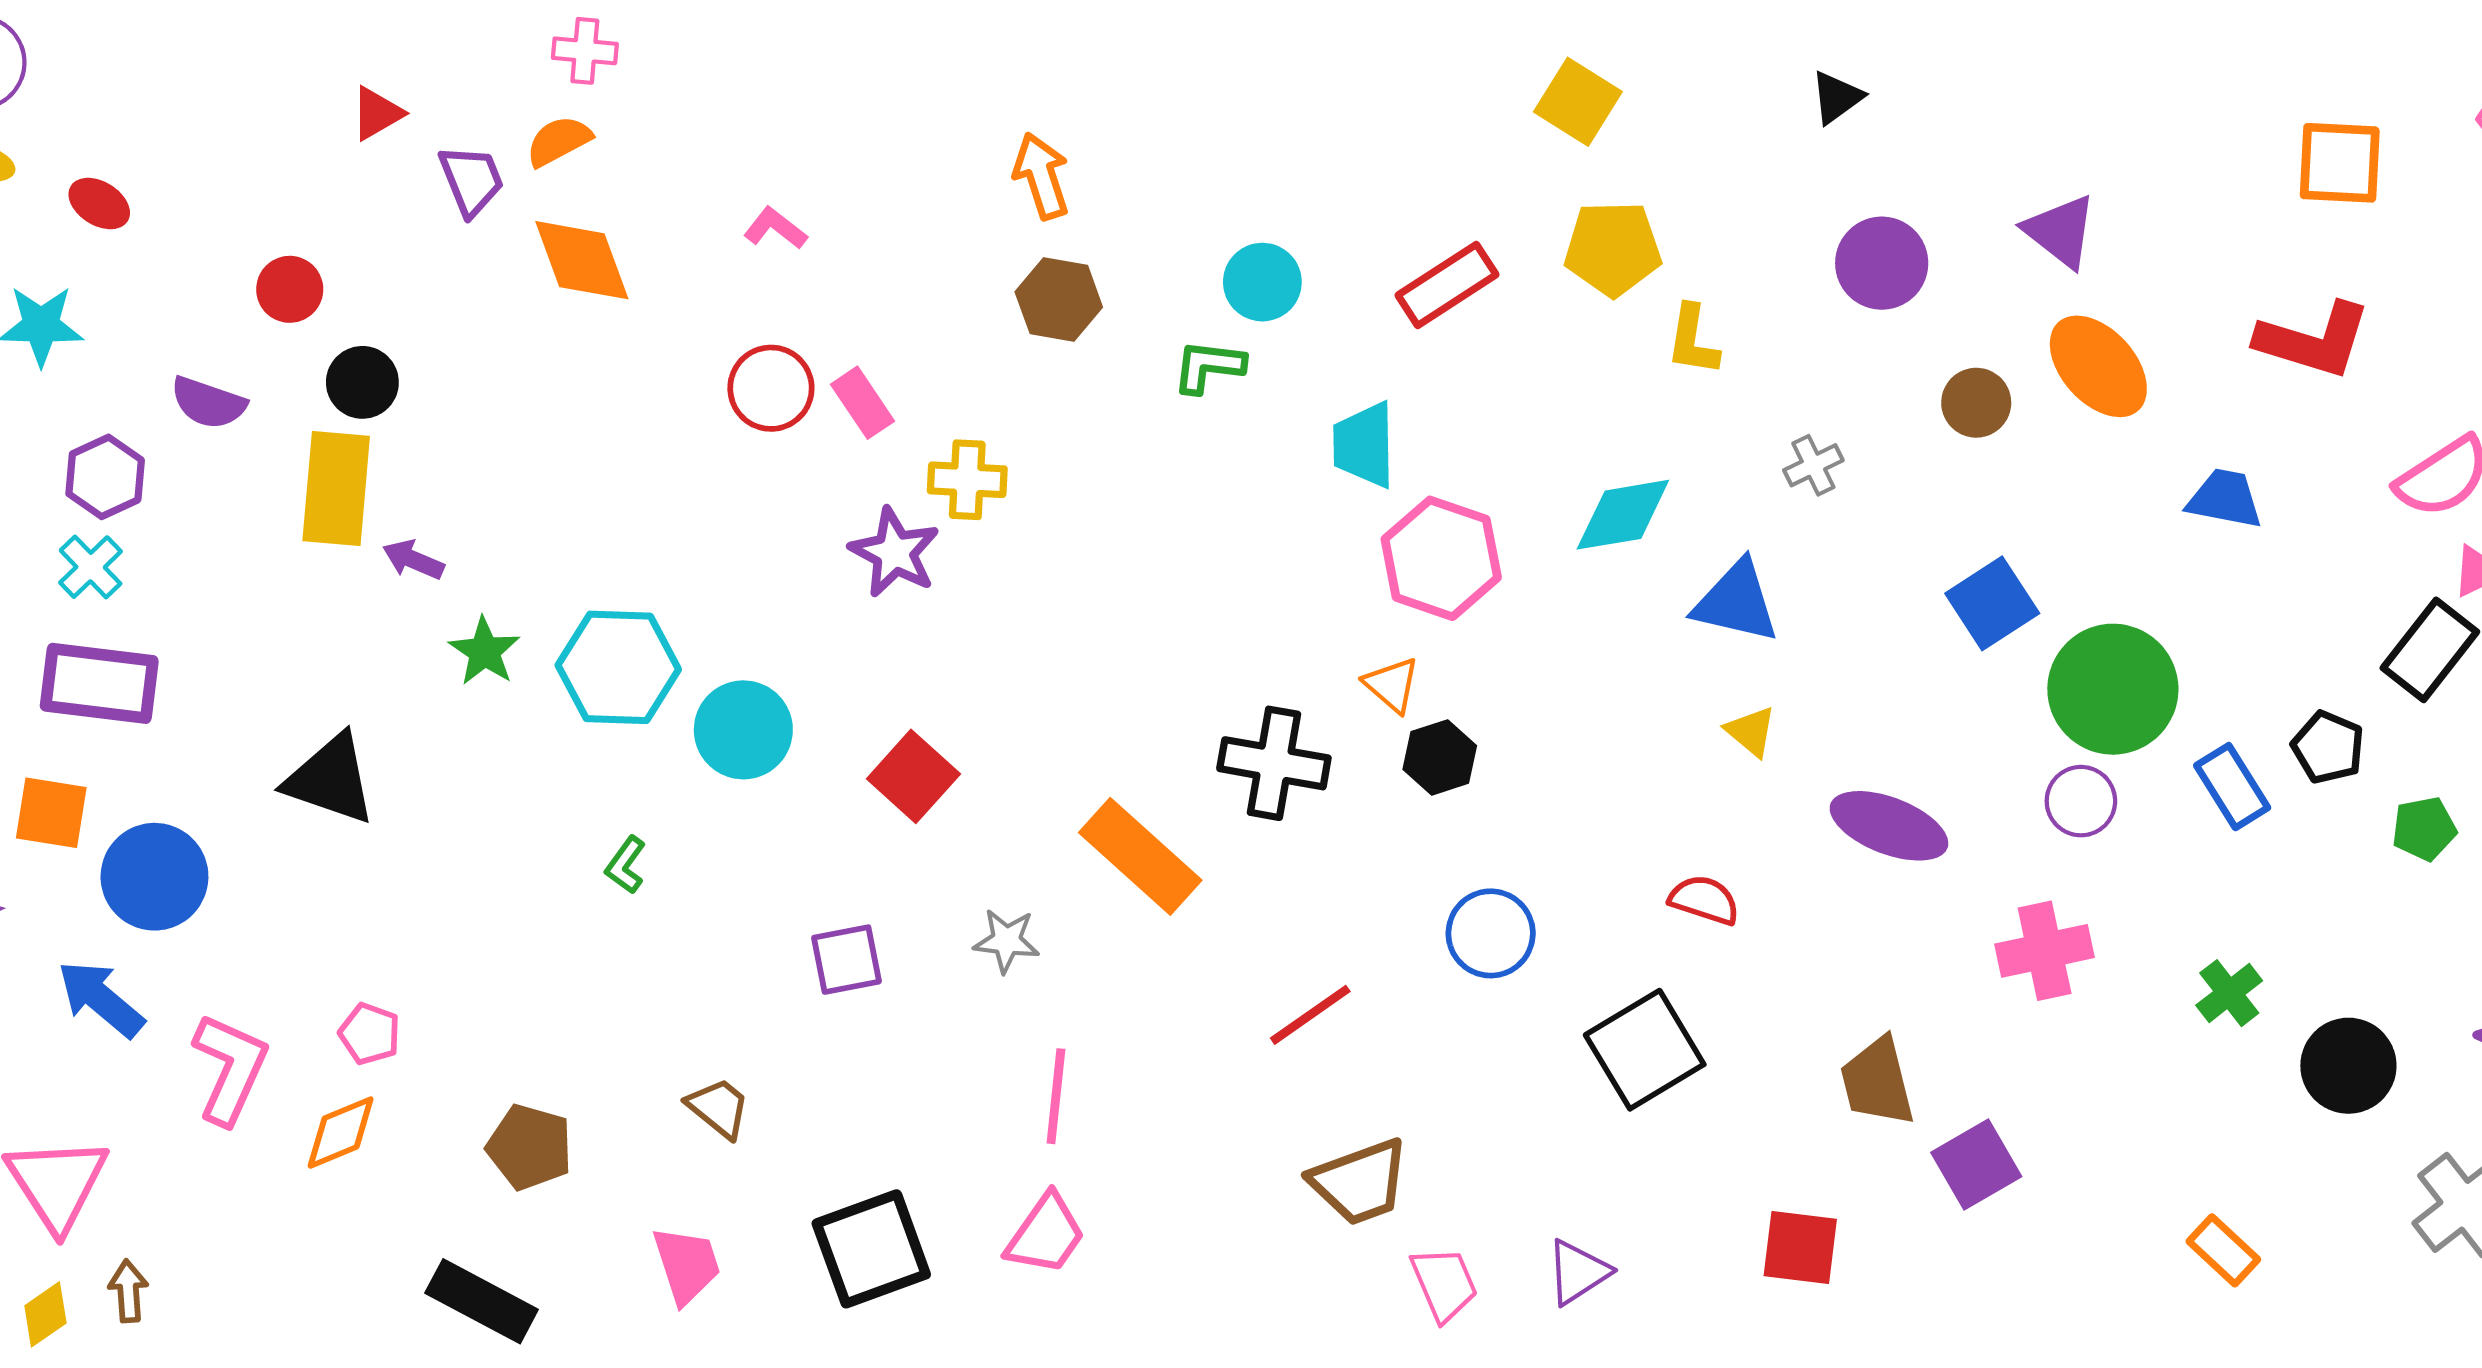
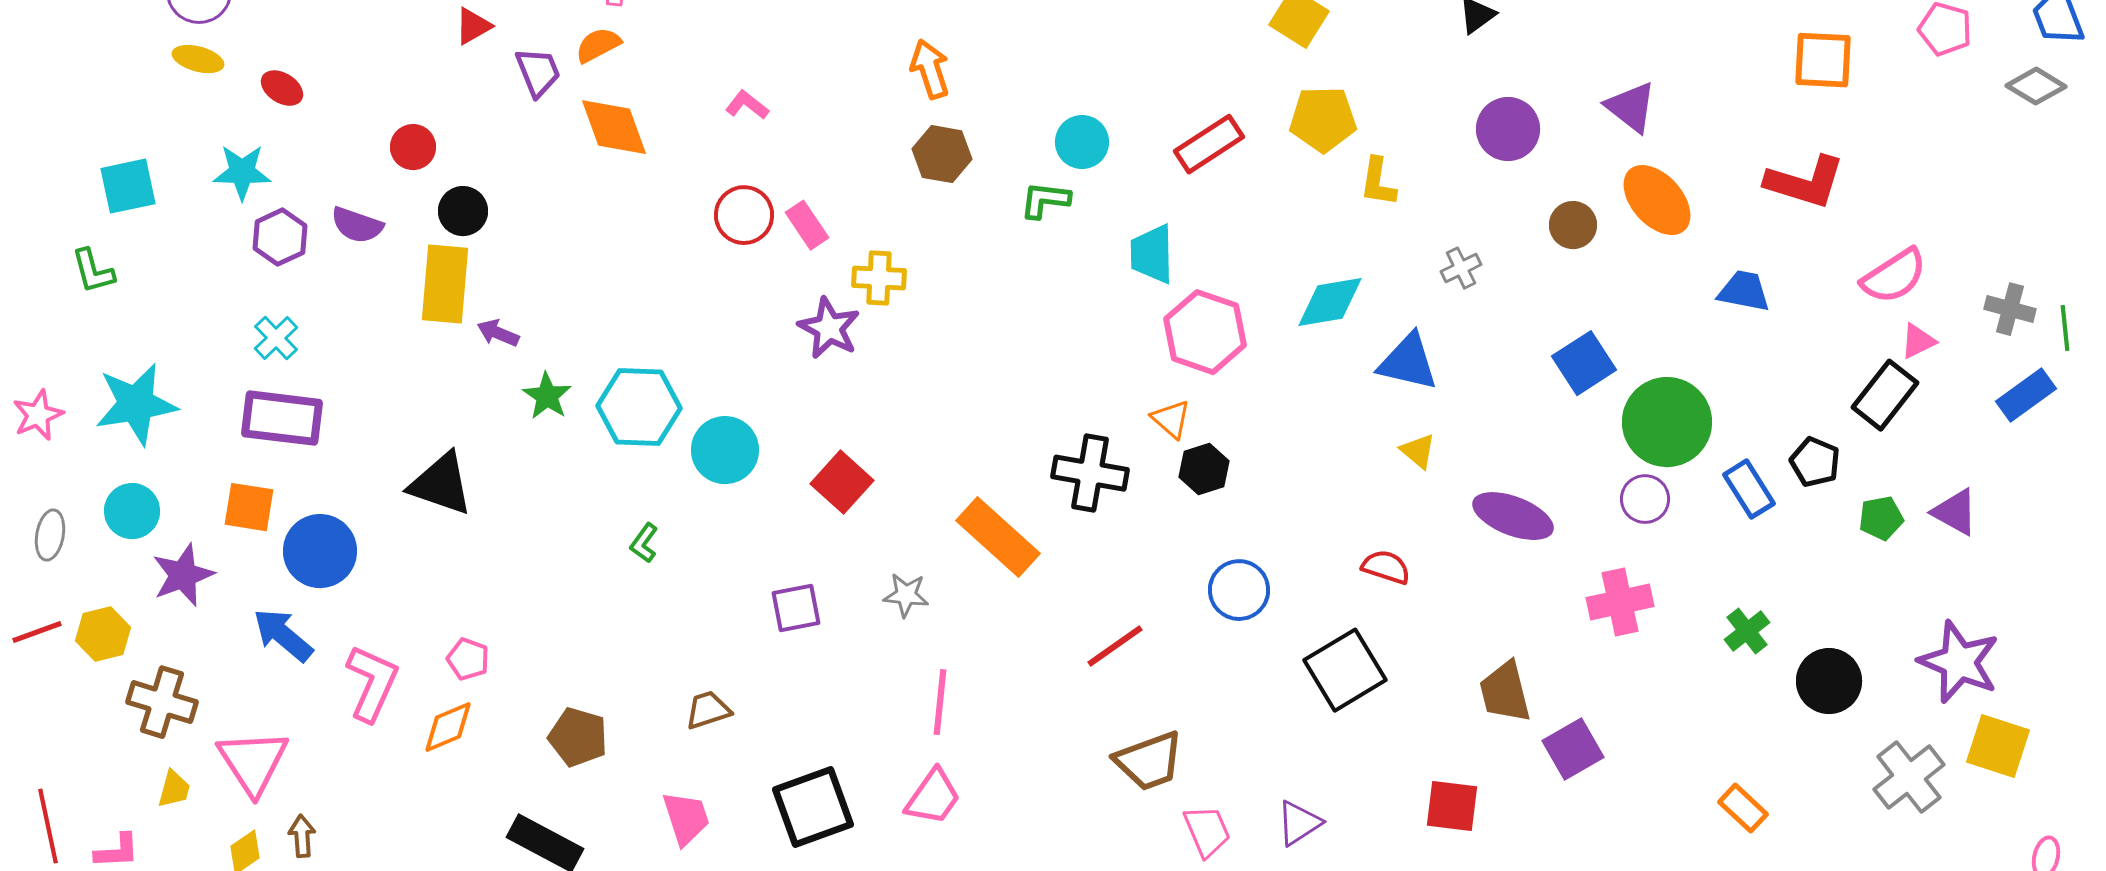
purple hexagon: (105, 477) -> (280, 237), moved
brown trapezoid: (719, 1108) -> (708, 710), turned -57

